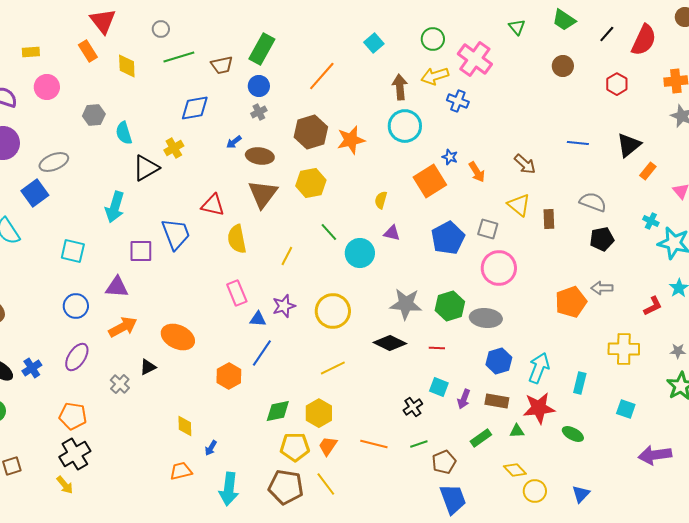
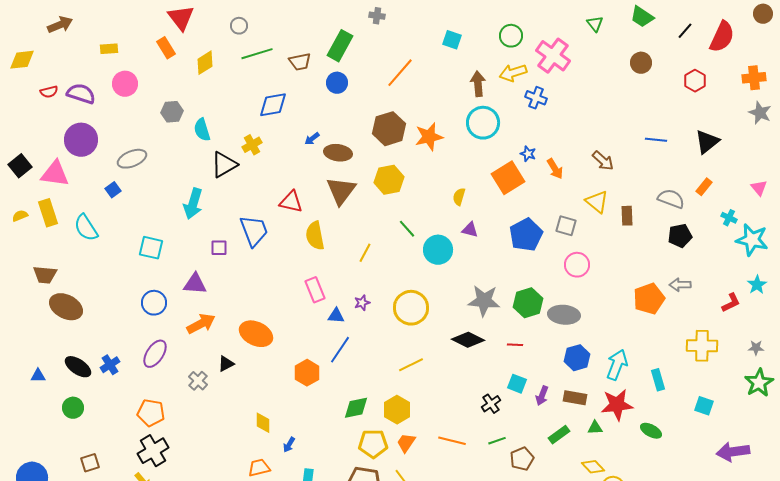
cyan square: (374, 43) -> (452, 40), turned -30
yellow diamond: (127, 66) -> (205, 63), turned 60
gray cross: (259, 112) -> (377, 16), moved, turned 35
orange rectangle: (648, 171) -> (704, 187), moved
blue square: (35, 193) -> (113, 190), size x0.6
purple square: (141, 251) -> (219, 248), size x0.7
pink circle: (499, 268) -> (577, 265), size x0.7
purple star: (284, 306) -> (362, 303), size x0.7
cyan rectangle: (580, 383) -> (658, 380), turned -30

